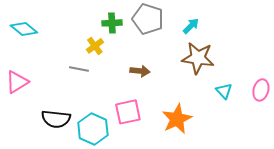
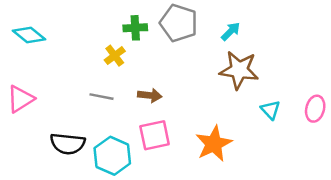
gray line: (79, 69) -> (101, 97), moved
brown arrow: (140, 71) -> (150, 95), moved

